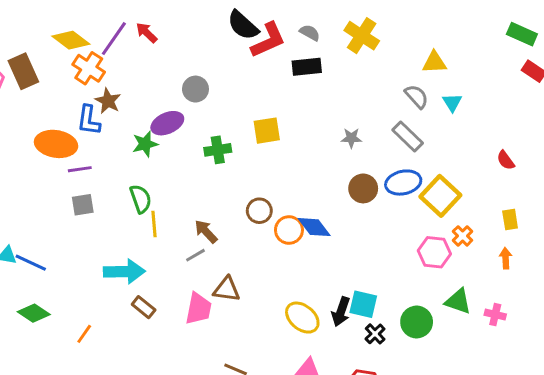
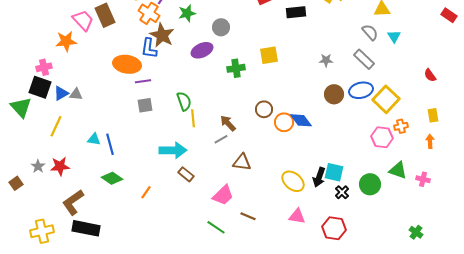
brown star: (108, 101) -> (162, 35), size x1.4
green star: (145, 144) -> (187, 13), moved
orange cross: (463, 236) -> (401, 126), turned 32
blue line: (31, 263) -> (110, 144), turned 50
pink trapezoid: (198, 309) -> (223, 195), moved, turned 35

